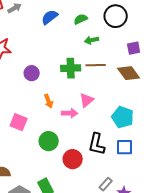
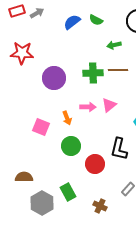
green semicircle: (81, 19) -> (96, 20), moved, turned -128
purple circle: (32, 73) -> (54, 78), size x1.5
orange arrow: (49, 101) -> (67, 118), moved
pink arrow: (70, 113) -> (88, 107), moved

